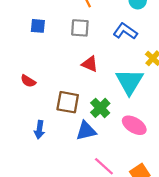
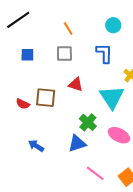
blue L-shape: (125, 31) -> (104, 53), turned 60
brown square: (68, 102) -> (46, 98), moved
blue arrow: (39, 130) -> (36, 146), turned 119

